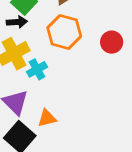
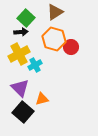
red circle: (112, 42) -> (71, 47), moved

